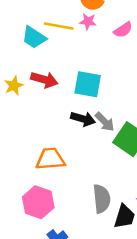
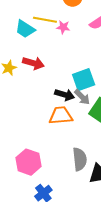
pink star: (88, 21) -> (63, 27), moved
cyan square: (88, 84) -> (84, 80), moved, turned -30
orange trapezoid: (50, 159) -> (61, 116), moved

